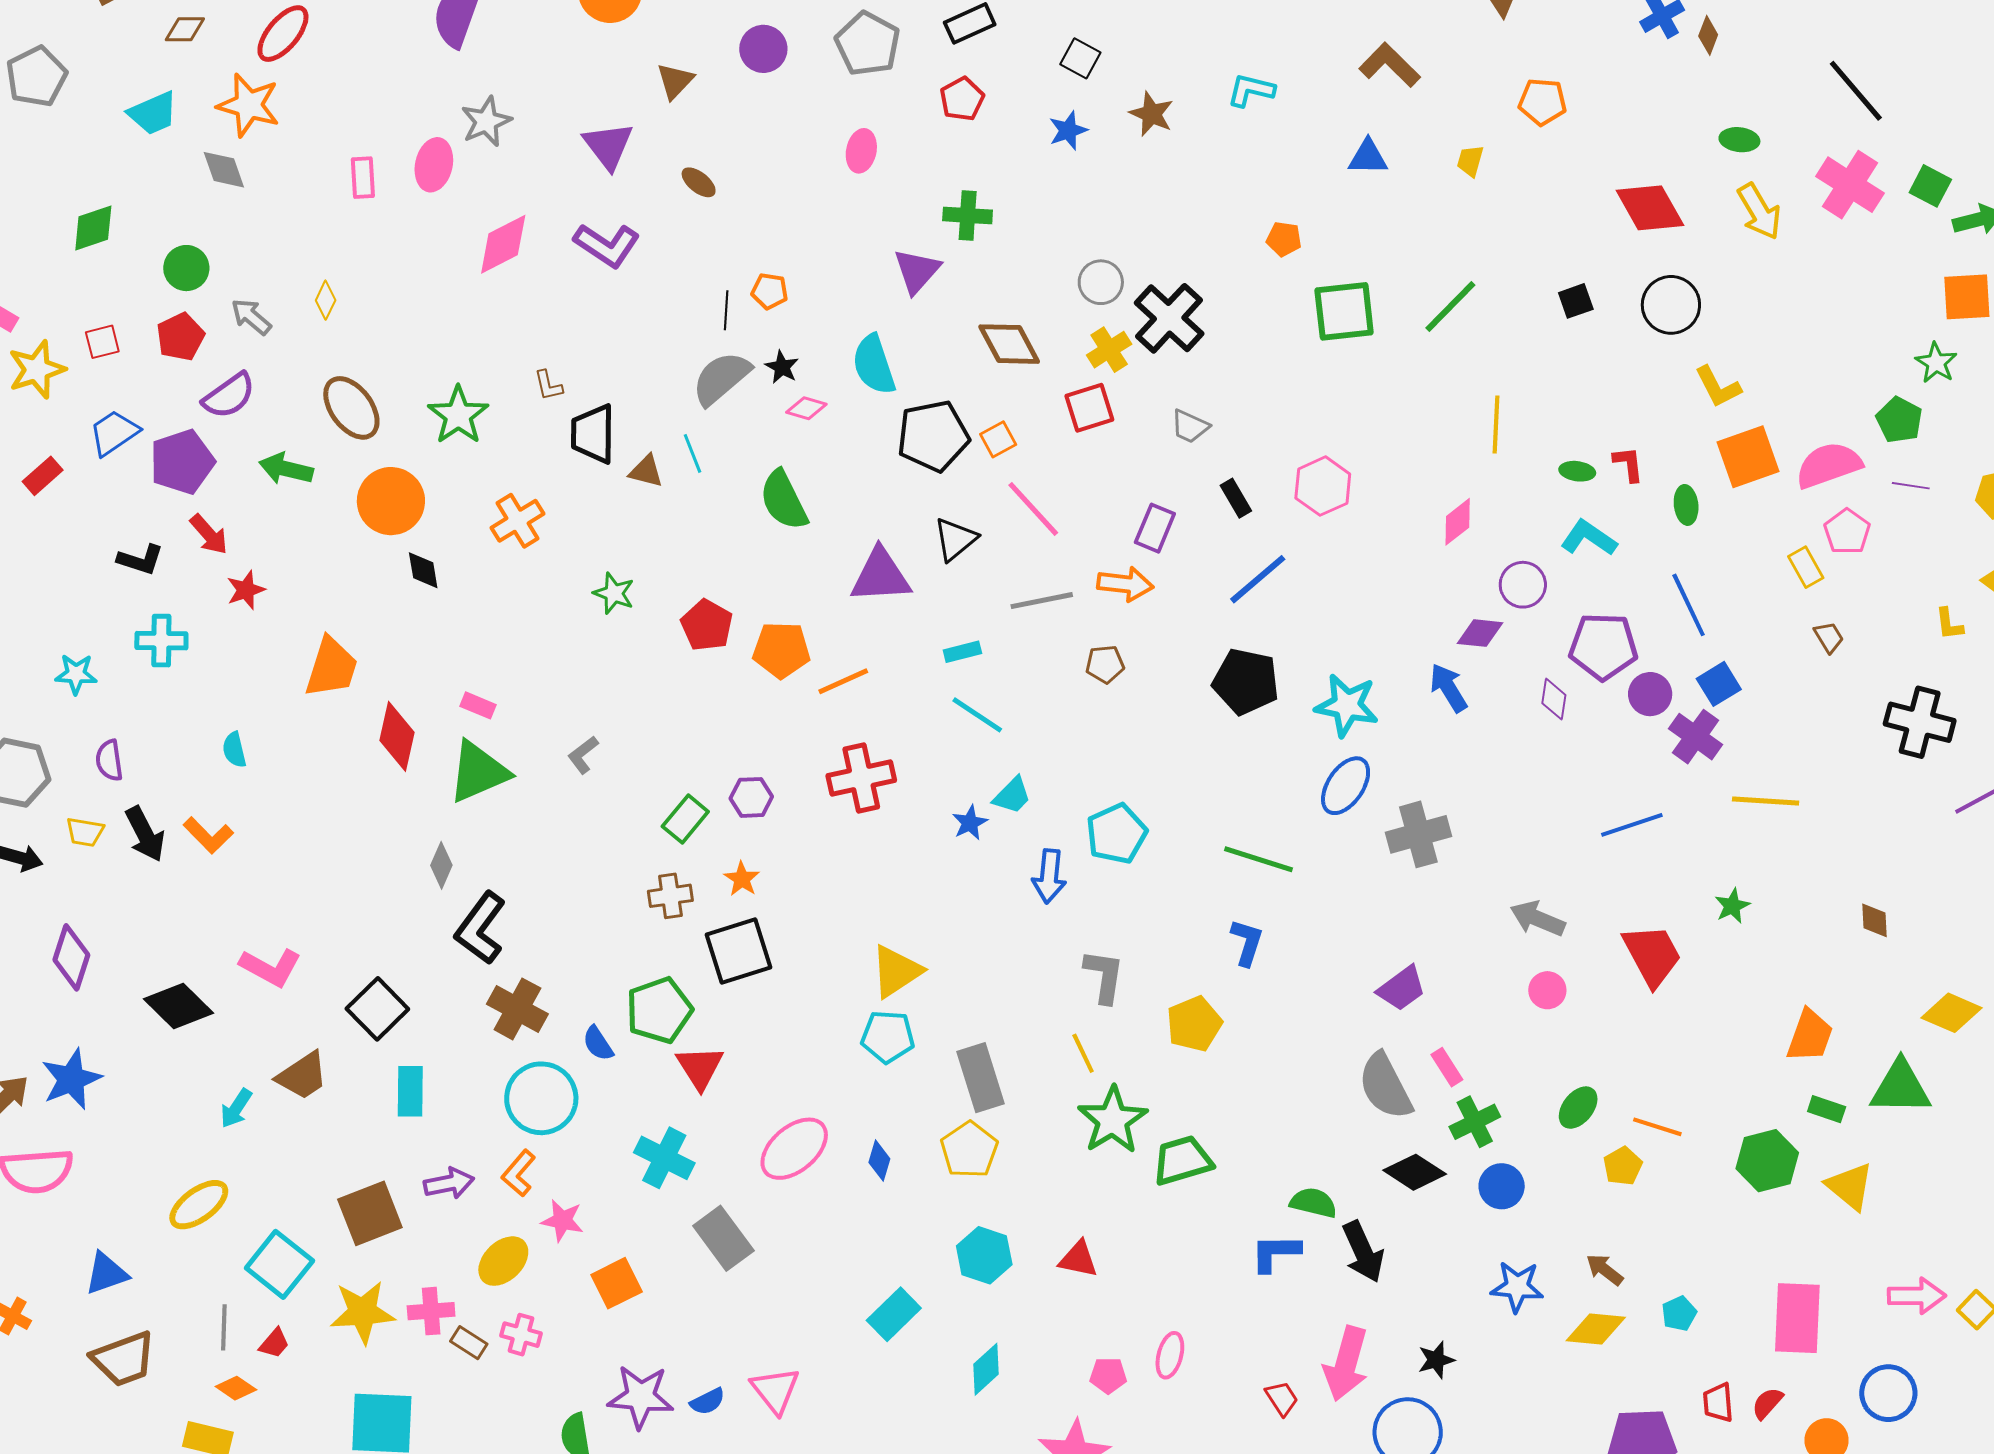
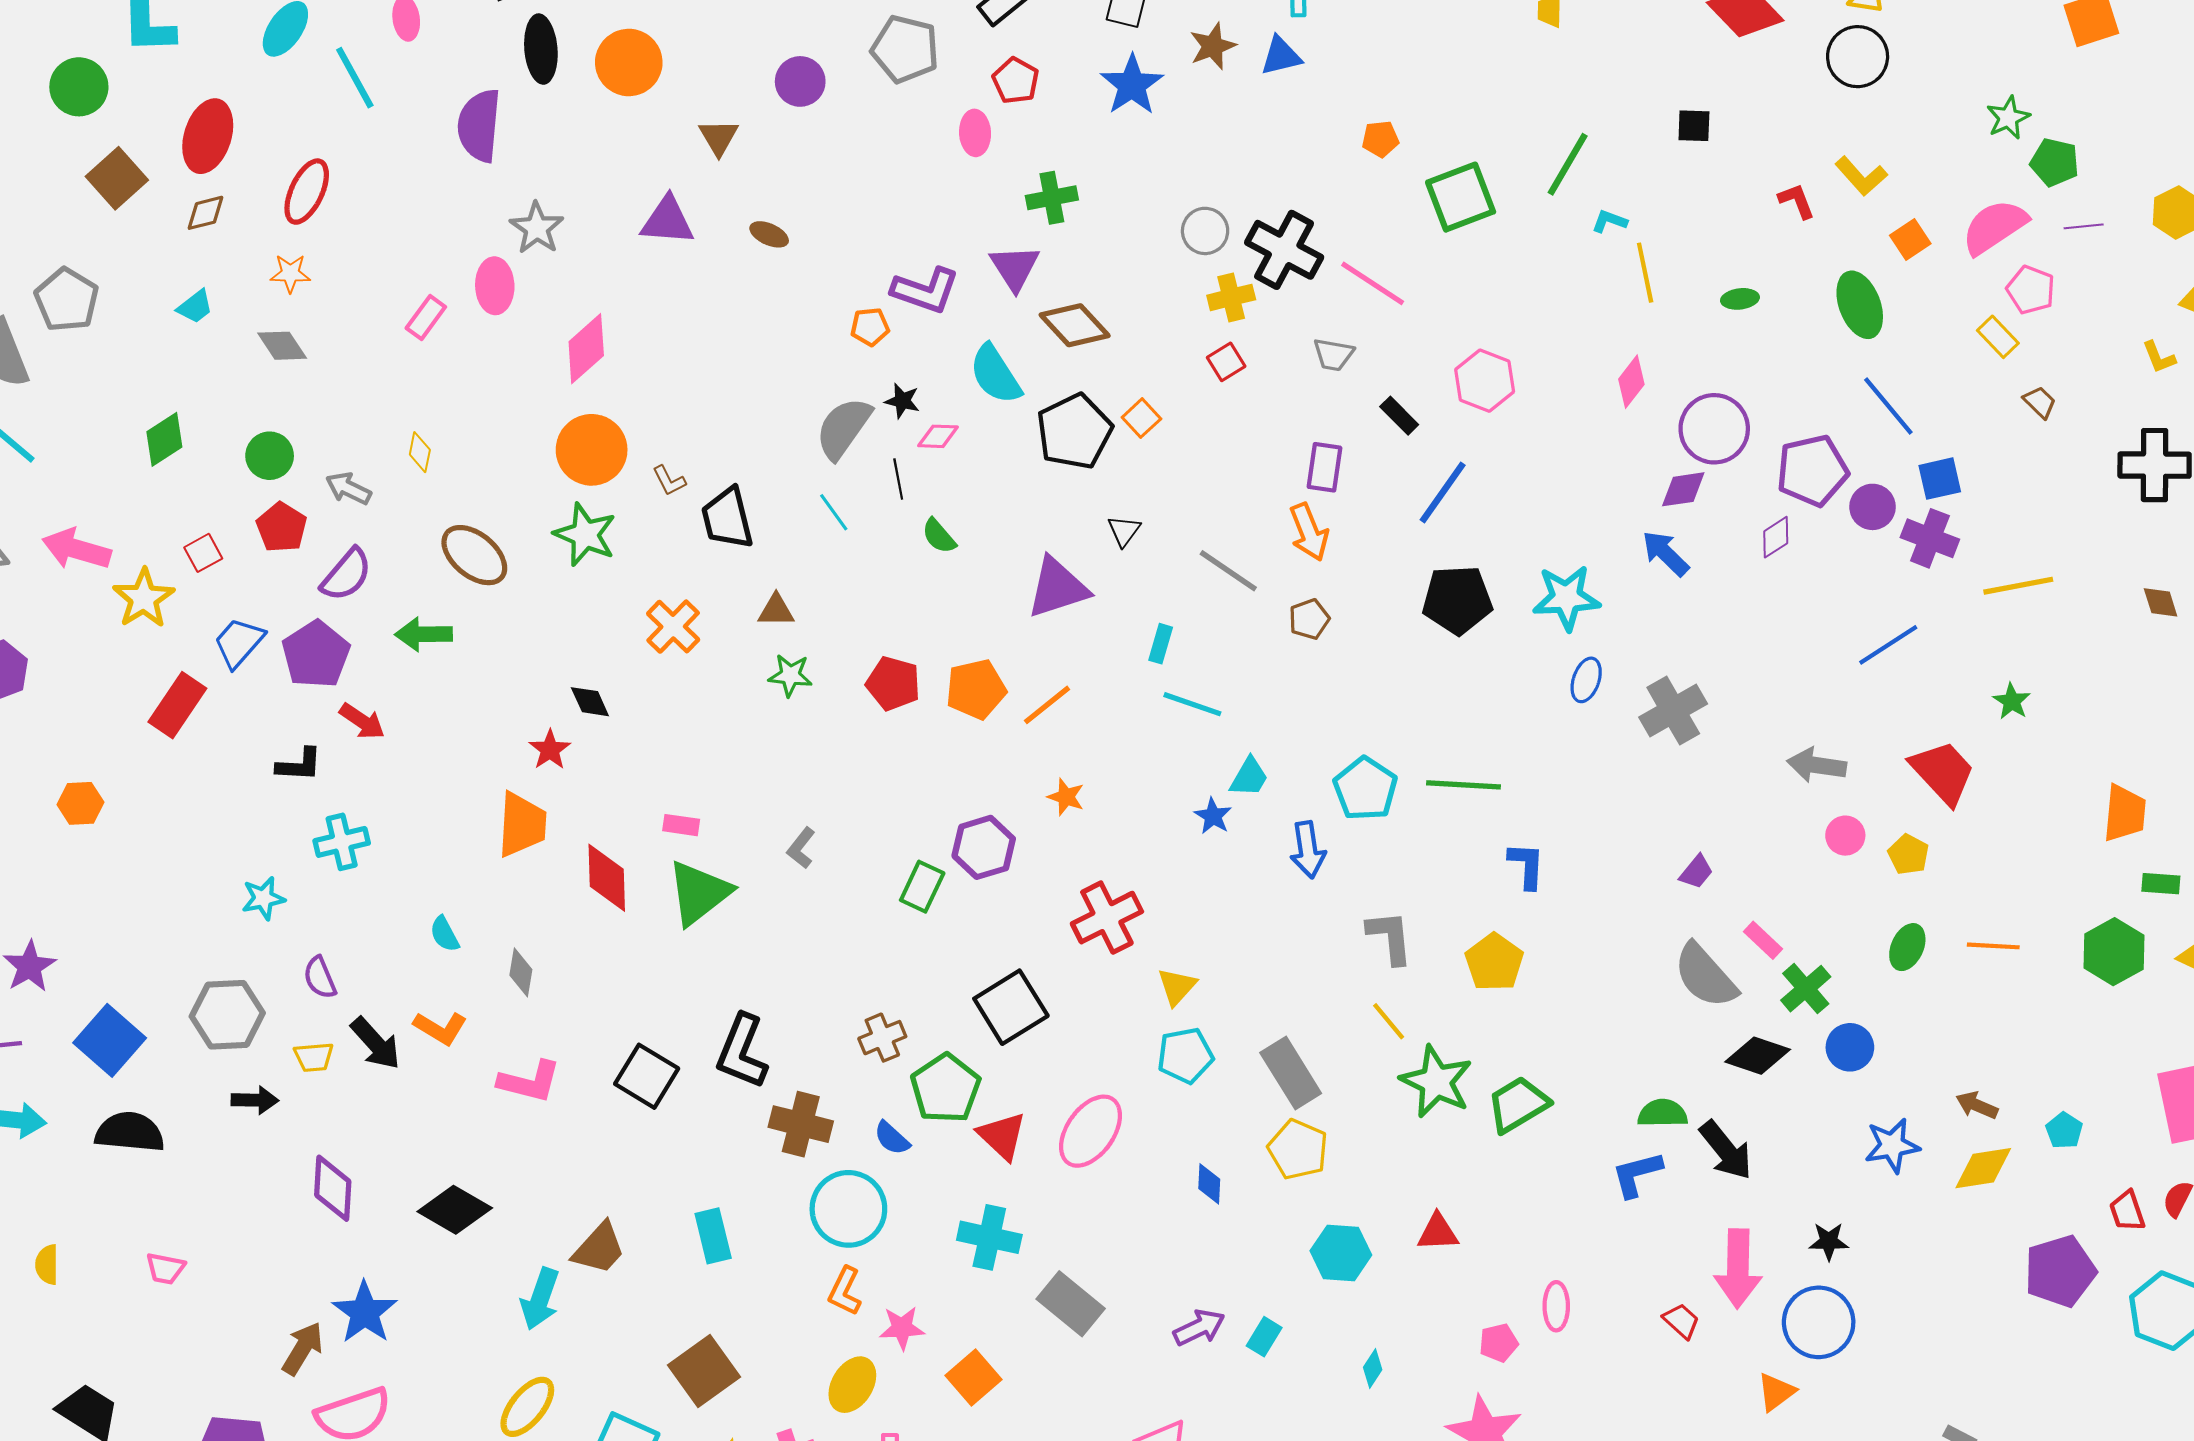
orange star: (249, 105) -> (290, 273), size x0.6
cyan trapezoid: (153, 113) -> (195, 307), size x0.7
brown star: (1151, 114) -> (1213, 46), turned -30
blue star: (1068, 130) -> (1132, 85), size x1.5
purple triangle: (608, 146) -> (667, 221), turned -34
pink ellipse: (861, 151) -> (975, 133), moved
blue triangle: (1368, 157) -> (1281, 56), moved
pink rectangle: (363, 178) -> (426, 318), turned 54
purple L-shape: (607, 245) -> (925, 290), moved
black square: (1576, 301) -> (1694, 126), turned 36
black circle: (1671, 305) -> (1858, 57), moved
black line: (726, 310) -> (898, 479), moved
brown diamond: (1009, 344) -> (1075, 325), moved
yellow cross: (1109, 350) -> (1231, 297), turned 33
green star: (1936, 363) -> (2008, 118), moved, turned 30
red square: (1089, 408) -> (1226, 362), size x0.7
orange square: (1748, 457) -> (1910, 239), size x0.6
red L-shape: (1628, 464) -> (1797, 201), moved
brown triangle: (646, 471) -> (776, 610), moved
red rectangle: (43, 476) -> (177, 705), size x1.5
green semicircle: (784, 500) -> (939, 536), size x0.6
orange circle: (391, 501) -> (592, 450), moved
green ellipse: (1686, 505) -> (1860, 305), size x1.6
pink line: (1033, 509) -> (1373, 283), moved
cyan L-shape: (1589, 538) -> (1609, 221), moved, size x0.6
black triangle: (955, 539) -> (1124, 531), size x0.7
orange arrow: (1125, 584) -> (1309, 532), turned 76
purple circle: (1523, 585) -> (1714, 429), size x1.4
red star: (246, 590) -> (550, 750), moved
gray line: (1042, 601) -> (1228, 571), turned 60
cyan rectangle: (962, 652) -> (1161, 644), turned -45
blue square: (1719, 684) -> (1940, 479), turned 33
purple diamond: (1554, 699) -> (1776, 537), turned 63
red cross: (861, 778) -> (1107, 918), moved
blue ellipse: (1346, 786) -> (1586, 680), size x0.7
purple hexagon: (751, 797) -> (984, 847), size x1.4
green line: (1259, 859) -> (1464, 785), moved
gray diamond: (441, 865) -> (521, 972), moved
orange star: (742, 879) -> (1066, 797), moved
brown cross: (670, 896) -> (882, 1038), moved
brown diamond: (1875, 920) -> (2161, 602), moved
pink L-shape: (271, 967) -> (529, 1082), moved
yellow triangle: (896, 971) -> (1177, 987), size x0.7
purple trapezoid: (1402, 988) -> (1696, 872), size x0.7
black square: (377, 1009) -> (647, 1076), moved
cyan arrow: (236, 1108) -> (540, 1299), size x1.4
pink ellipse: (794, 1149) -> (1091, 1131), moved
yellow pentagon: (1623, 1166) -> (1908, 855), moved
purple arrow: (449, 1183) -> (1199, 1328), moved
cyan rectangle: (894, 1314) -> (1264, 1337), size x0.7
black star: (1436, 1360) -> (1829, 1241), turned 30
cyan diamond: (986, 1369) -> (1373, 1369), size x0.7

